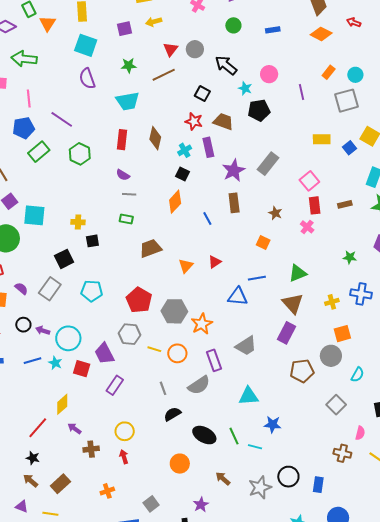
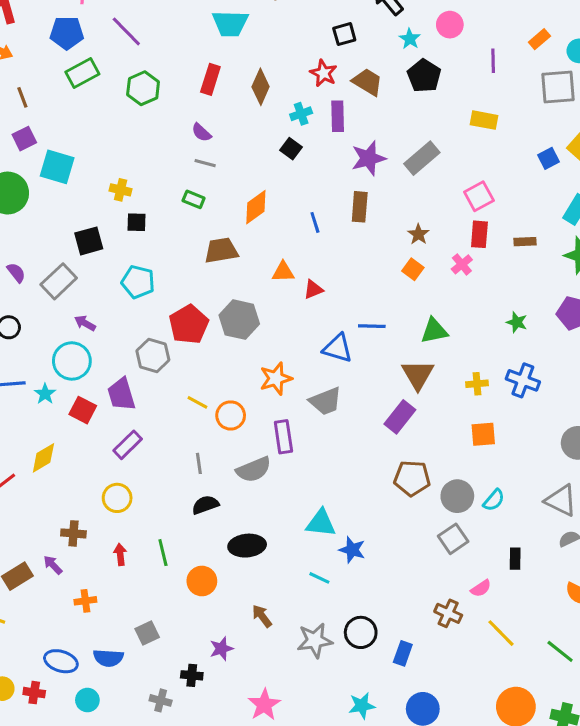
black square: (202, 94) -> (344, 34), turned 35
black pentagon: (259, 110) -> (424, 76), turned 30
yellow rectangle: (322, 139) -> (484, 120), moved
orange diamond: (175, 202) -> (256, 207), moved
orange square: (263, 243) -> (413, 269), moved
orange triangle: (186, 266) -> (283, 272), moved, turned 35
cyan pentagon: (92, 291) -> (138, 282), moved
gray hexagon: (174, 311) -> (239, 320), moved
purple arrow: (43, 331) -> (85, 323), moved
gray hexagon: (129, 334) -> (153, 355), moved
gray trapezoid: (246, 346) -> (326, 401), moved
gray circle: (331, 356) -> (457, 496), moved
cyan triangle: (248, 396) -> (321, 523), moved
purple arrow: (74, 429) -> (53, 565), moved
yellow circle: (125, 431) -> (117, 498), moved
pink semicircle: (360, 433) -> (481, 588), turned 32
black ellipse: (204, 435) -> (247, 546), turned -45
green line: (234, 436) -> (163, 553), moved

